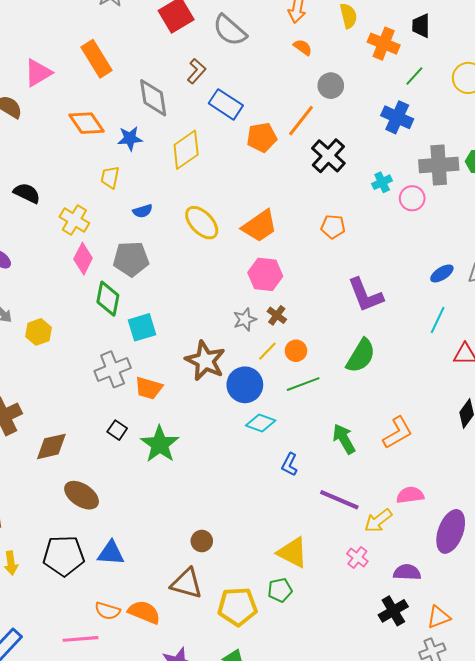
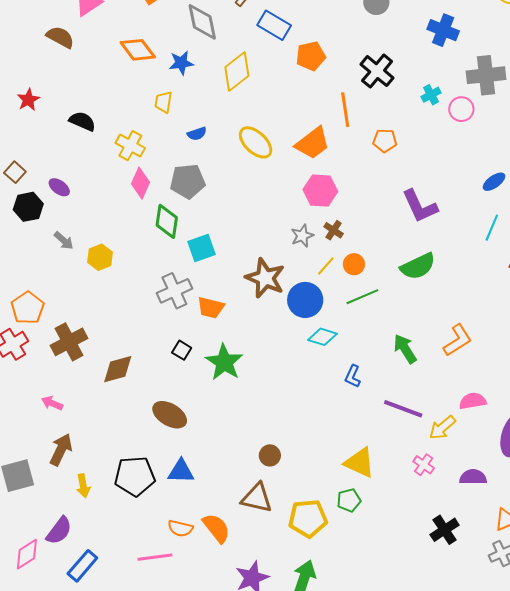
orange line: (301, 121) -> (345, 110), moved, turned -44
green semicircle: (361, 356) -> (418, 266), turned 36
brown ellipse: (82, 495) -> (170, 415), moved
black cross: (393, 611) -> (445, 530), moved
orange semicircle: (144, 612) -> (216, 528), turned 32

